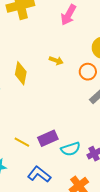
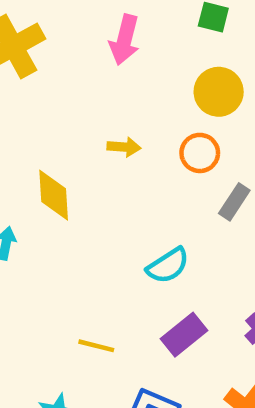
purple rectangle: (48, 138) -> (184, 335), moved
cyan semicircle: (71, 149) -> (168, 266), moved

